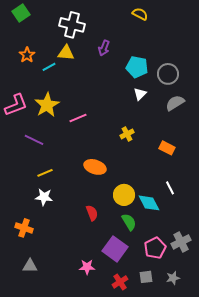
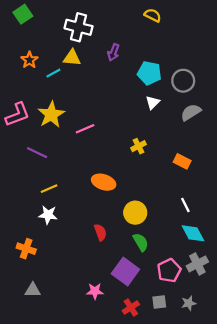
cyan diamond: (149, 203) -> (193, 233), moved

